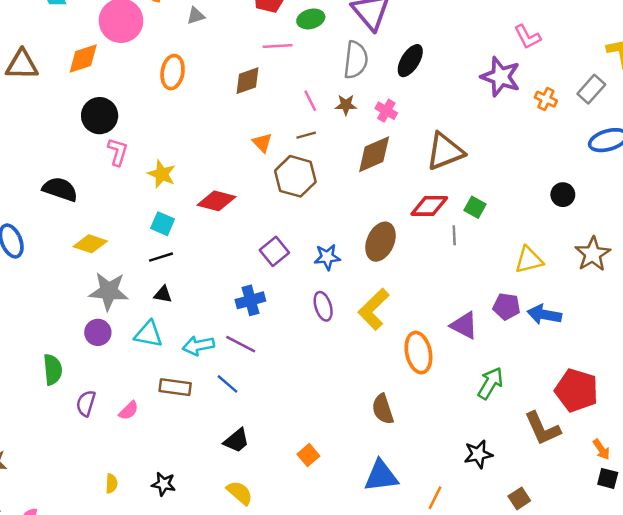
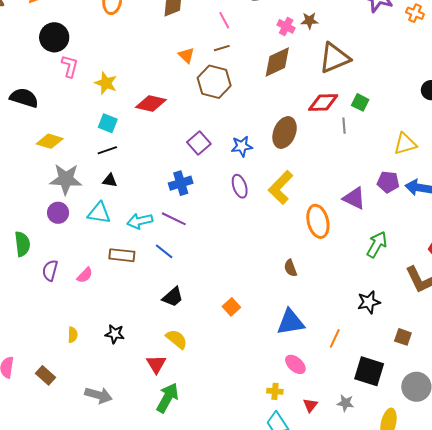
brown star: (346, 105) -> (309, 21), moved
brown semicircle: (383, 409) -> (290, 268), size x0.7
brown square: (519, 498) -> (403, 337), turned -36

